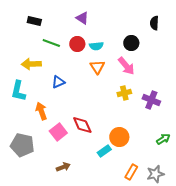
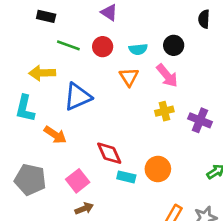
cyan semicircle: (96, 46) -> (138, 49), moved
blue triangle: (58, 82) -> (78, 97), size x1.6
orange arrow: (41, 111) -> (55, 135), turned 144
pink square: (58, 132) -> (78, 181), moved
cyan rectangle: (104, 151) -> (126, 177), moved, turned 48

